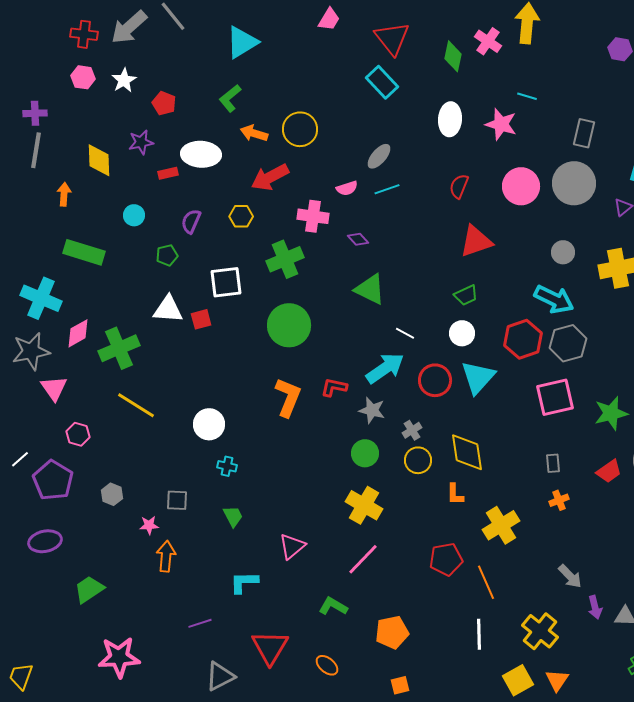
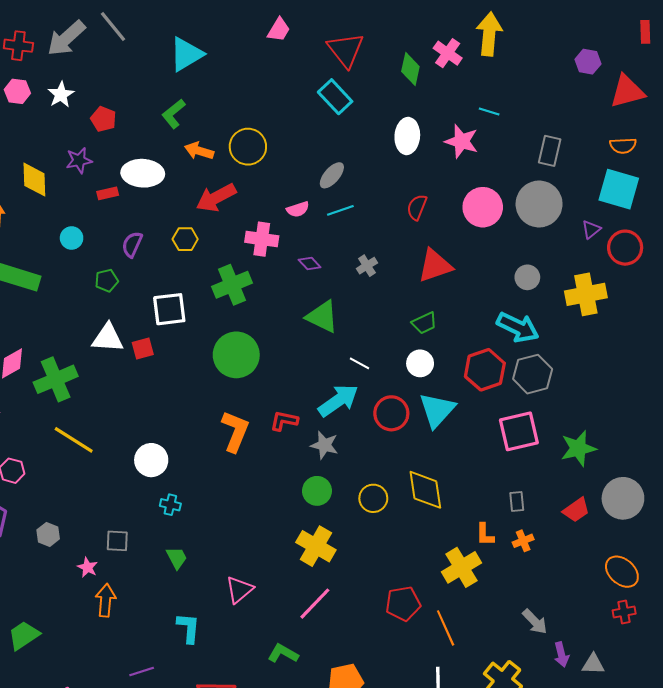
gray cross: (412, 430) -> (367, 266), moved
orange L-shape: (455, 494) -> (485, 534), moved
pink star: (149, 525) -> (87, 567), turned 30
cyan L-shape: (244, 582) -> (188, 628), turned 96

